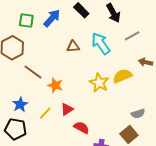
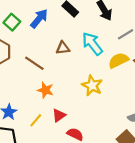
green square: (26, 20) -> (12, 22), turned 35
brown line: (33, 72) -> (34, 63), moved
yellow semicircle: (122, 76) -> (118, 60), moved

